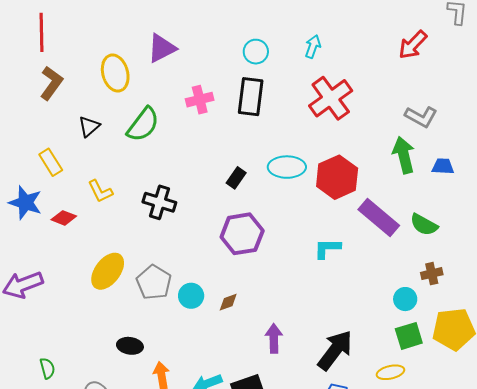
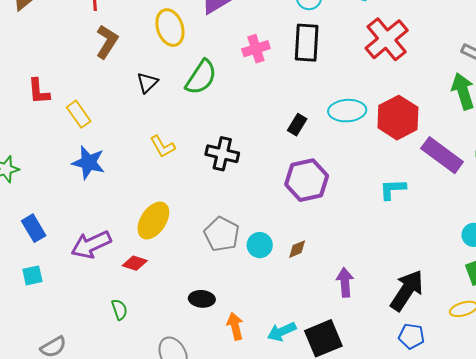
yellow rectangle: (51, 162) -> (79, 114), moved
red diamond: (64, 218) -> (135, 263), moved
yellow ellipse: (108, 271) -> (153, 221), moved
green semicircle: (47, 368) -> (119, 310), moved

